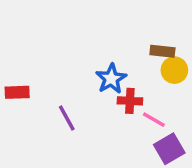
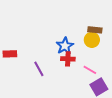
yellow circle: (174, 70) -> (92, 40), moved
red cross: (130, 101) -> (68, 59), moved

